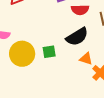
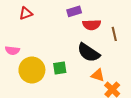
black semicircle: (77, 37) -> (89, 52), turned 65

